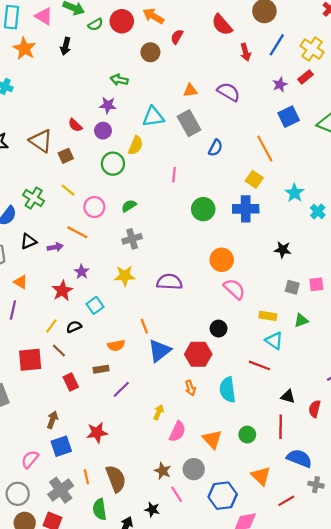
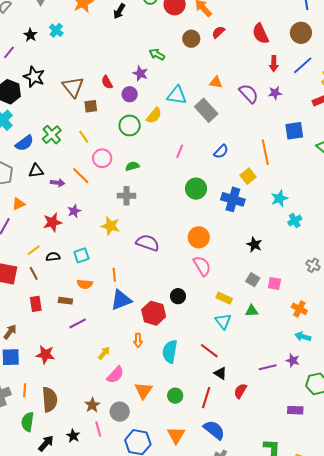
purple star: (280, 85) -> (275, 93), moved
gray rectangle: (189, 123) -> (206, 110), turned -30
blue semicircle: (215, 148) -> (221, 151), moved
orange triangle: (21, 282) -> (19, 204), turned 48
cyan square: (95, 305) -> (81, 255), moved
red line: (259, 365) -> (209, 351), moved

